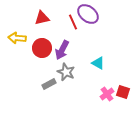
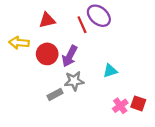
cyan triangle: (98, 63) -> (110, 71), turned -48
gray star: (66, 72) -> (74, 81), turned -30

